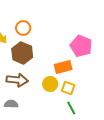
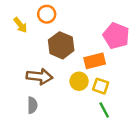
brown hexagon: (22, 53) -> (61, 45), moved
gray semicircle: (11, 104) -> (32, 105), turned 88

